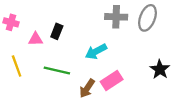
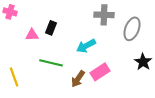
gray ellipse: (147, 18) -> (132, 29), moved
pink cross: (11, 22) -> (10, 12), moved
yellow line: (17, 66) -> (14, 77), moved

